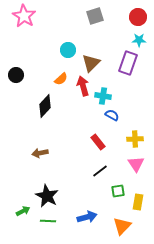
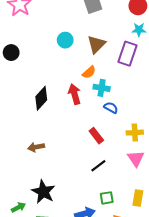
brown triangle: (91, 63) -> (96, 44), moved
black circle: (16, 75) -> (11, 53), moved
orange semicircle: (61, 79) -> (89, 72), moved
red arrow: (83, 86) -> (75, 94), moved
green square: (118, 191) -> (107, 198), moved

